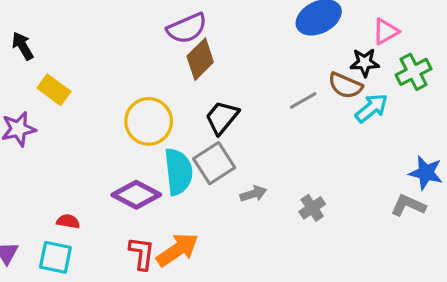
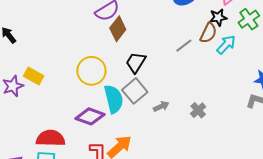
brown semicircle: (345, 86) -> (208, 33), turned -80
yellow rectangle: (54, 90) -> (34, 76), moved
red semicircle: (68, 221) -> (51, 138), size x2.0

